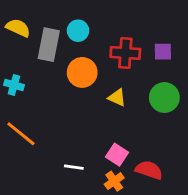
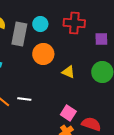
red cross: (125, 53) -> (74, 23), moved
white line: (74, 167) -> (24, 99), moved

